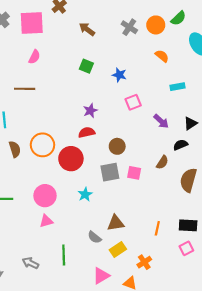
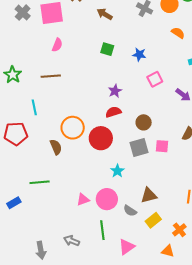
brown semicircle: (15, 149) -> (56, 147), moved
pink circle: (45, 196) -> (107, 199), moved
pink triangle: (101, 276) -> (127, 247), moved

